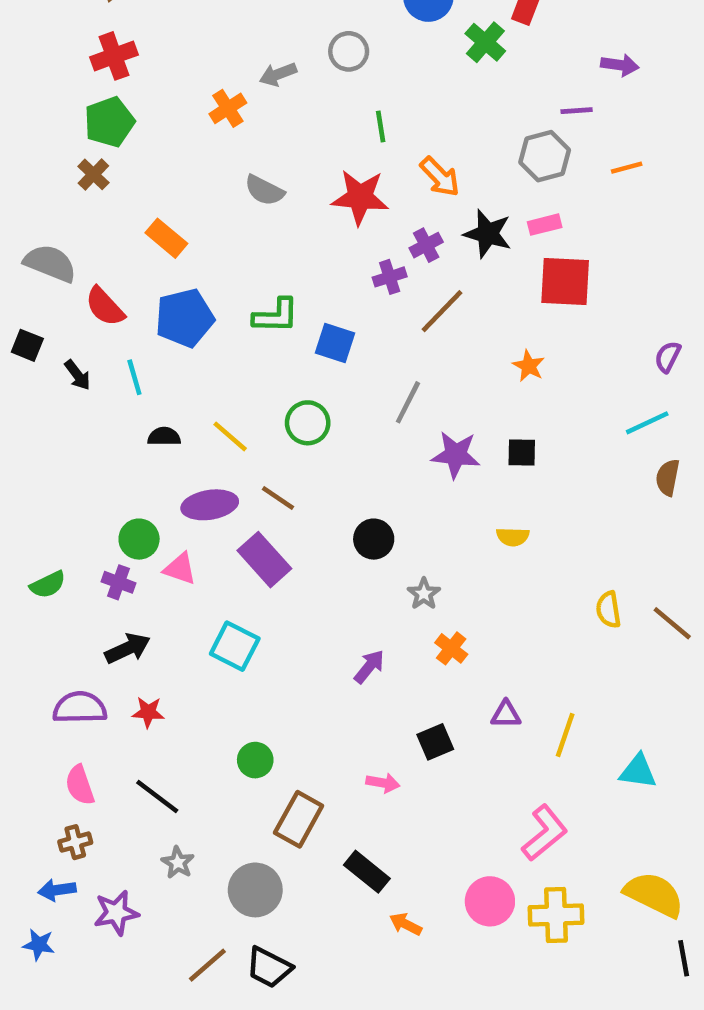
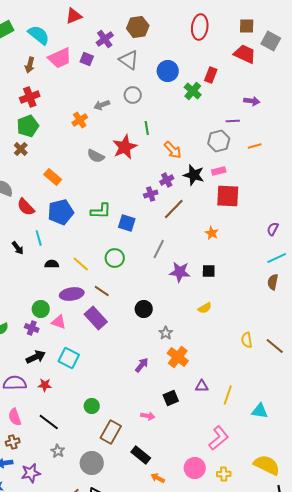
red star: (360, 197) -> (125, 147), moved, turned -30
black arrow: (77, 375) -> (18, 248), moved
cyan line: (647, 423) -> (277, 258), moved
yellow semicircle: (513, 537) -> (205, 308), turned -32
cyan square: (235, 646) -> (69, 358), moved
orange cross: (451, 648) -> (178, 357), size x1.5
yellow cross: (556, 915) -> (224, 474), size x0.6

